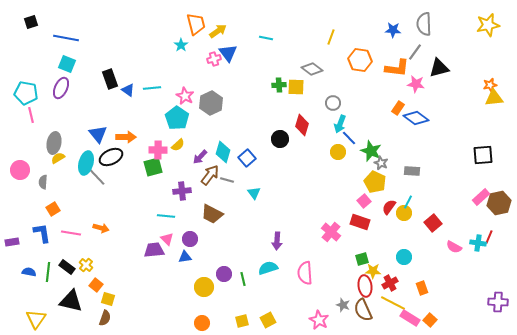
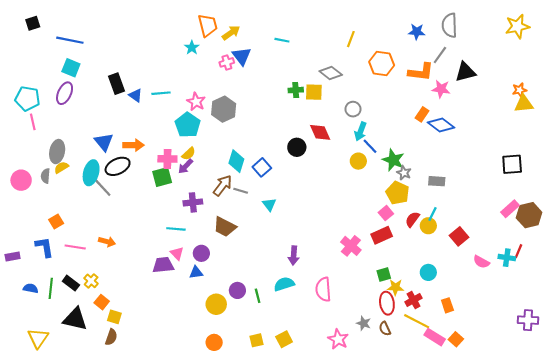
red diamond: (302, 125) -> (320, 132), turned -40
purple arrow: (200, 157) -> (185, 166), moved
gray semicircle: (43, 182) -> (45, 176), moved
red rectangle: (360, 222) -> (382, 235), turned -42
brown semicircle: (363, 310) -> (385, 329), size x0.6

